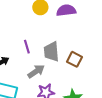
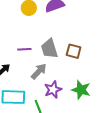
purple line: (27, 47) -> (24, 49), turned -64

